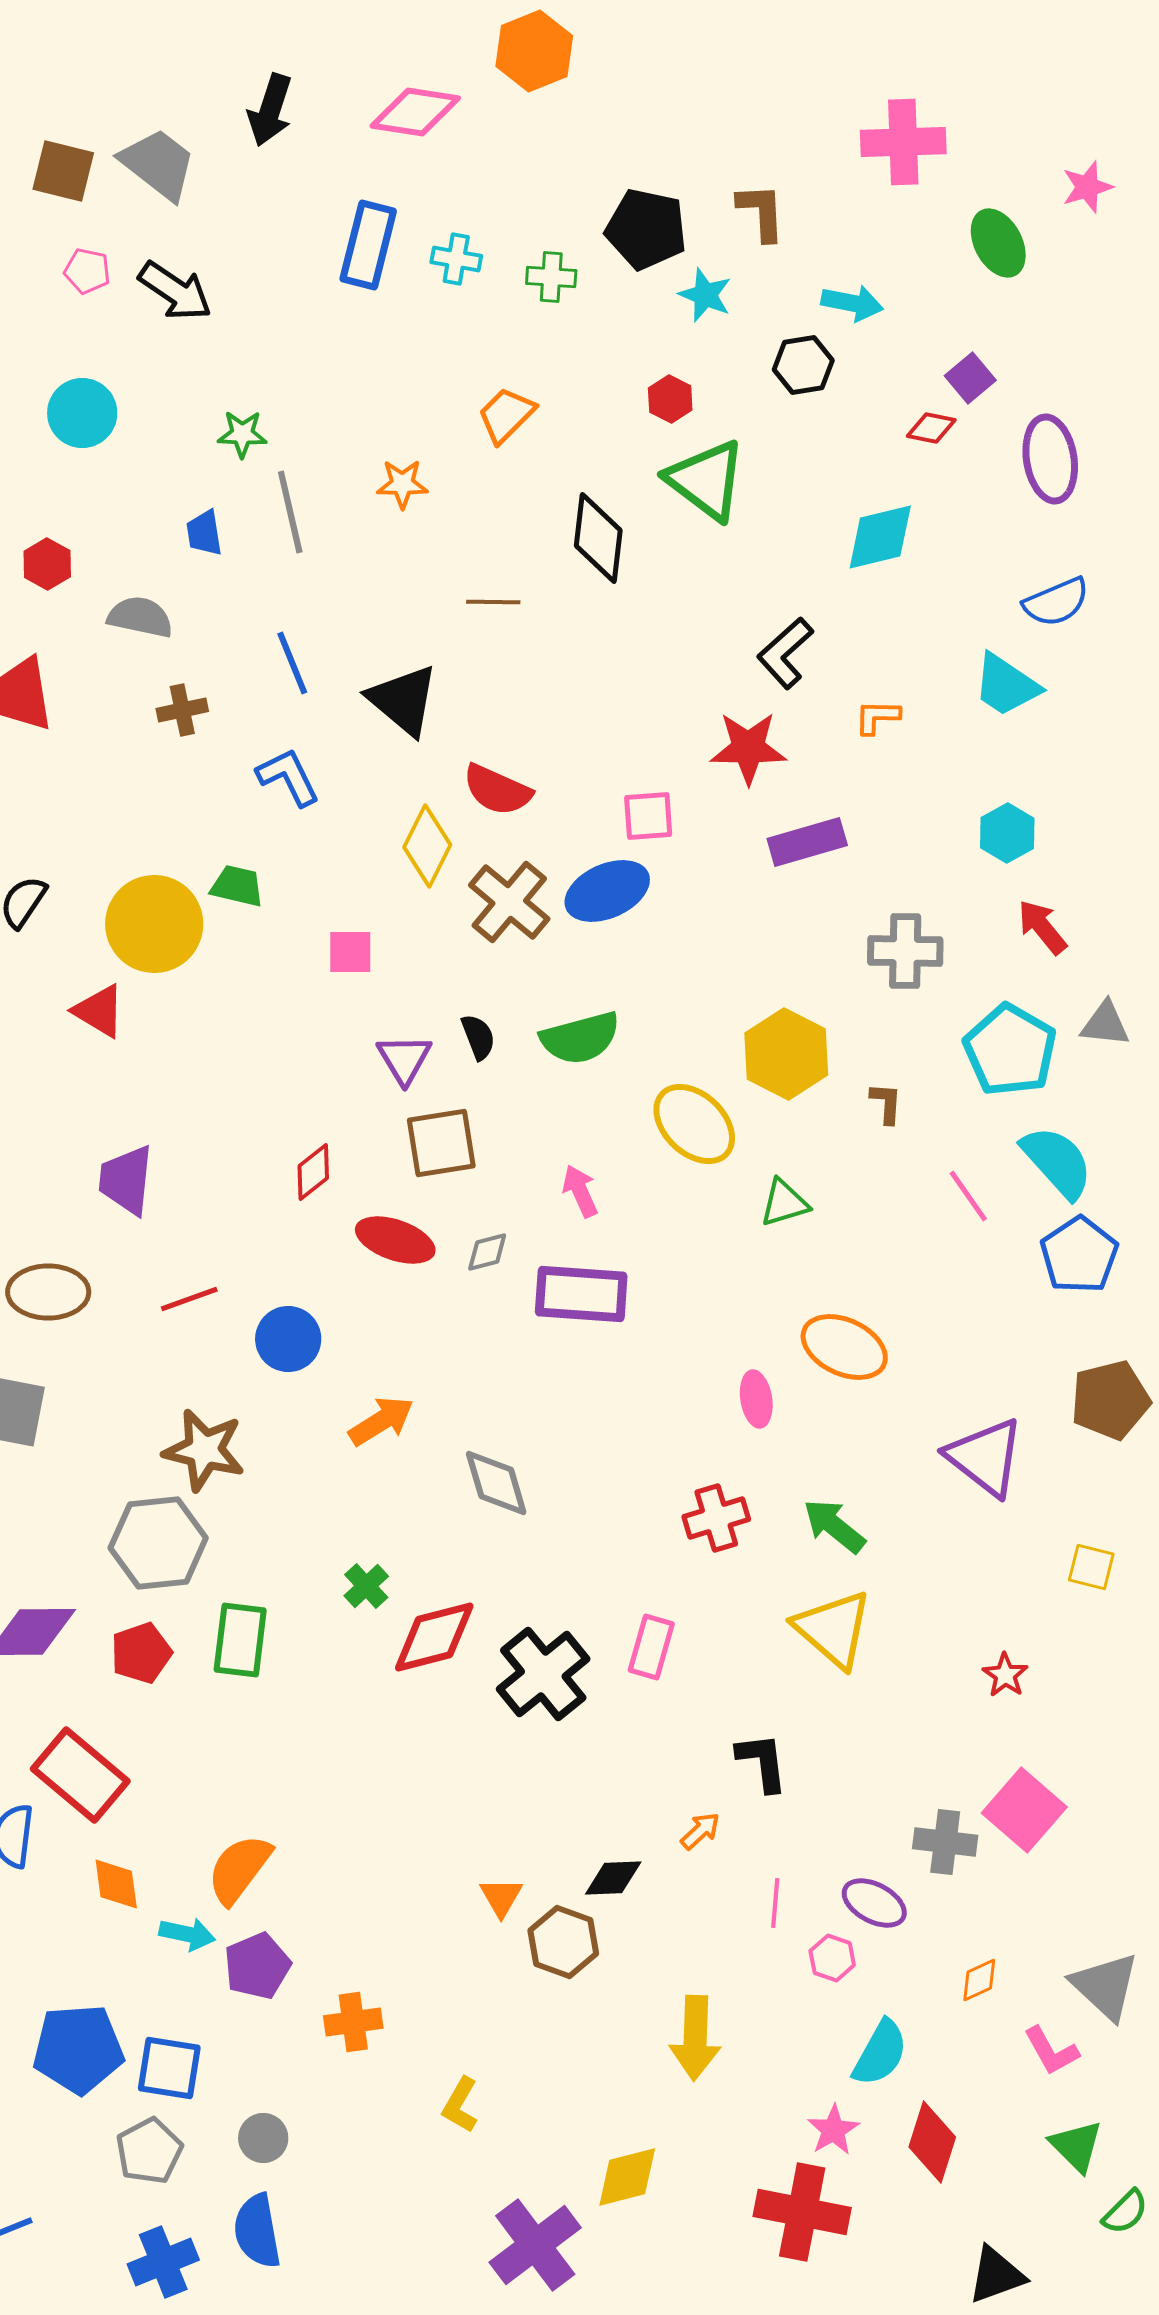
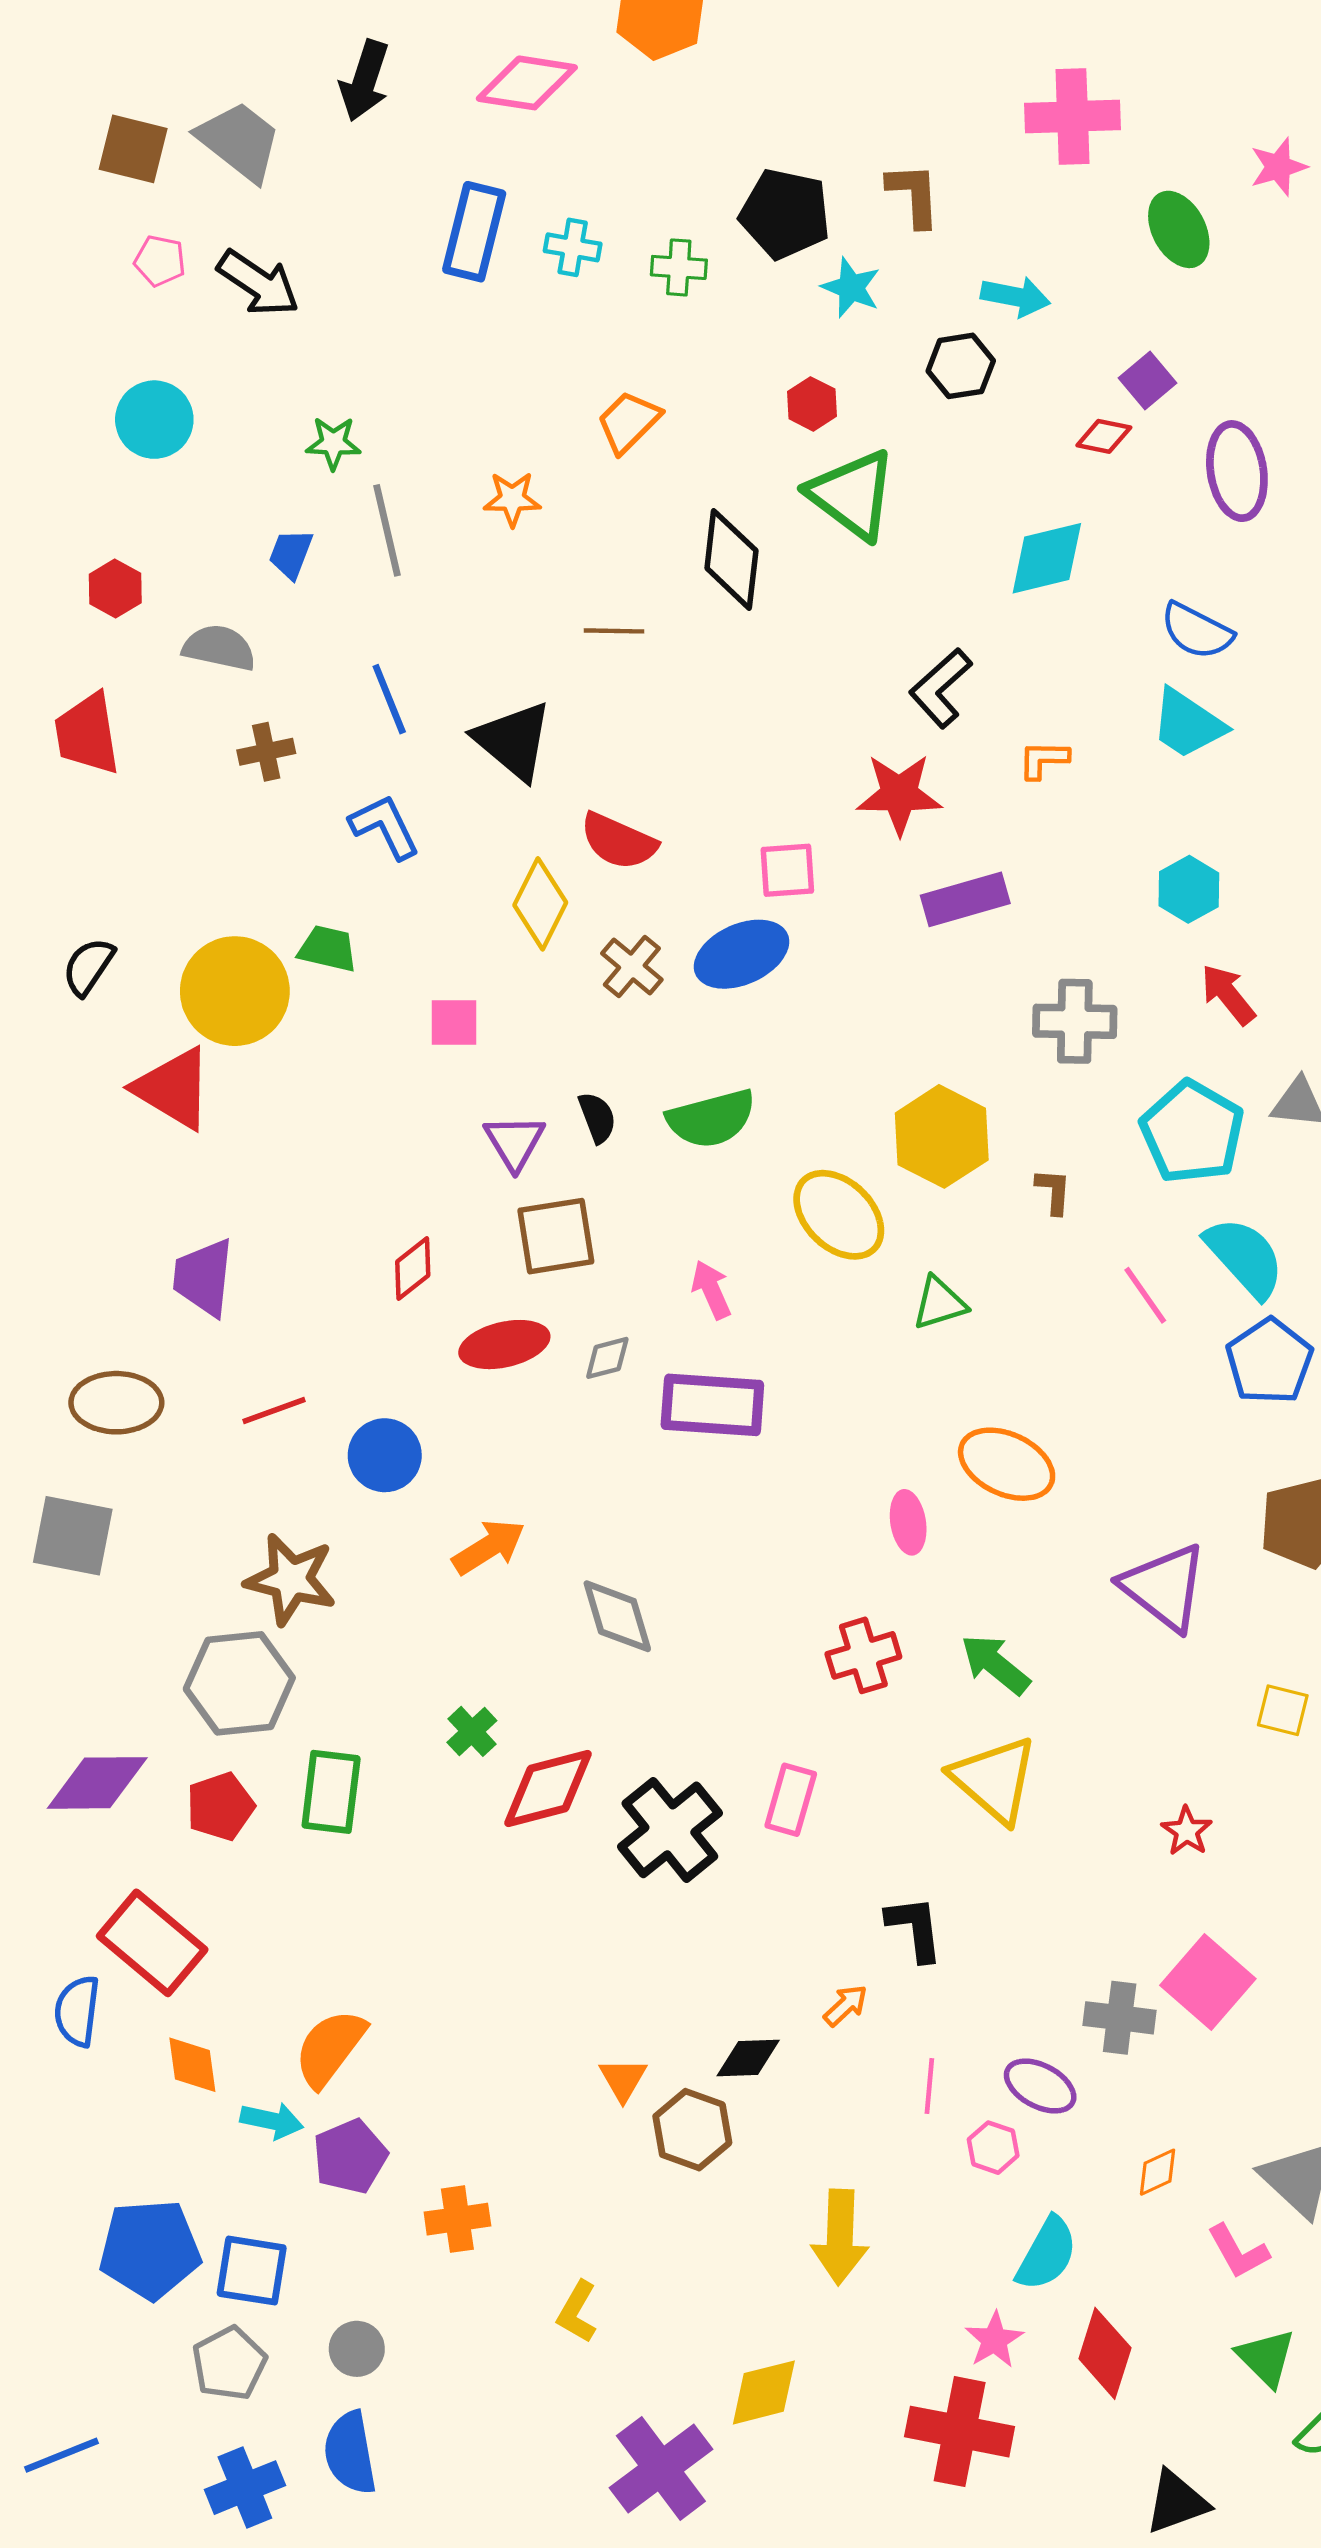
blue trapezoid: (204, 533) -> (291, 554), turned 30
blue semicircle: (1056, 602) -> (1197, 631), moved, turned 50
brown cross: (509, 902) -> (632, 966), size x0.7
red triangle: (99, 1011) -> (173, 1088), size x1.4
red ellipse: (395, 1240) -> (504, 1345), turned -32

